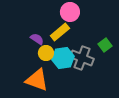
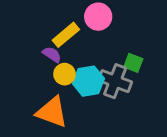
yellow rectangle: (60, 32) -> (66, 35), moved
green square: (105, 45) -> (133, 63), moved, turned -32

